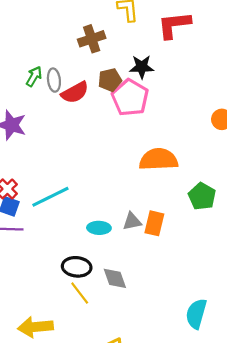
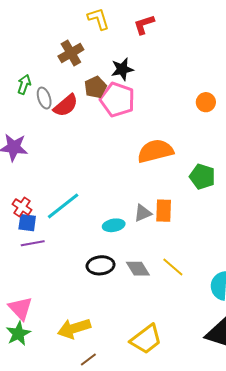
red L-shape: (174, 25) -> (144, 25), size x0.7
green arrow: (34, 76) -> (24, 84), moved
yellow line: (80, 293) -> (173, 267), moved

